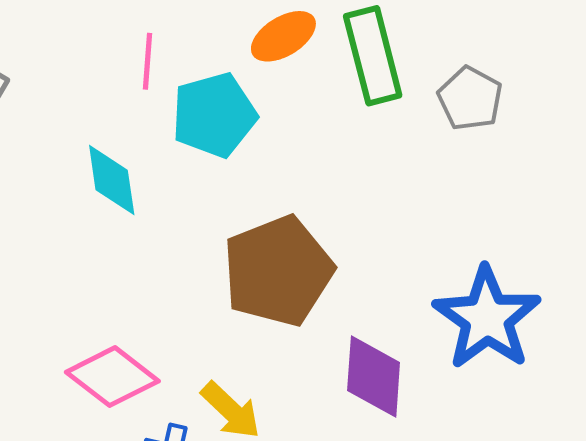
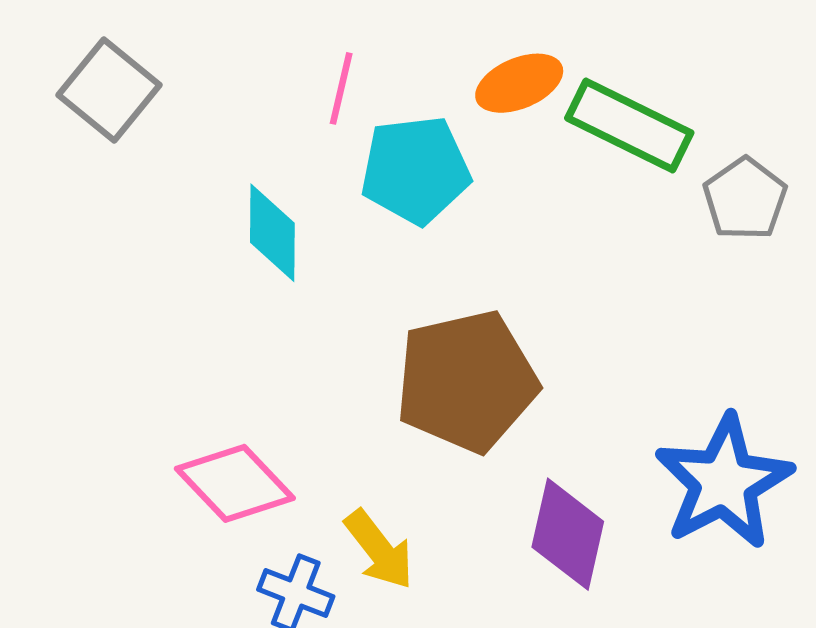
green rectangle: (373, 56) -> (629, 125), turned -58

